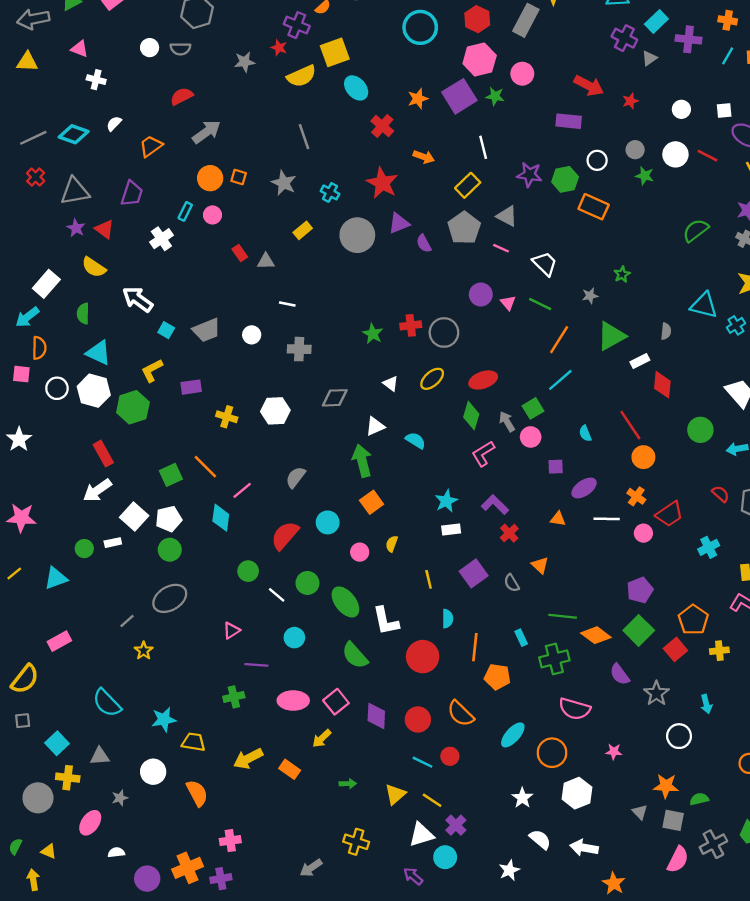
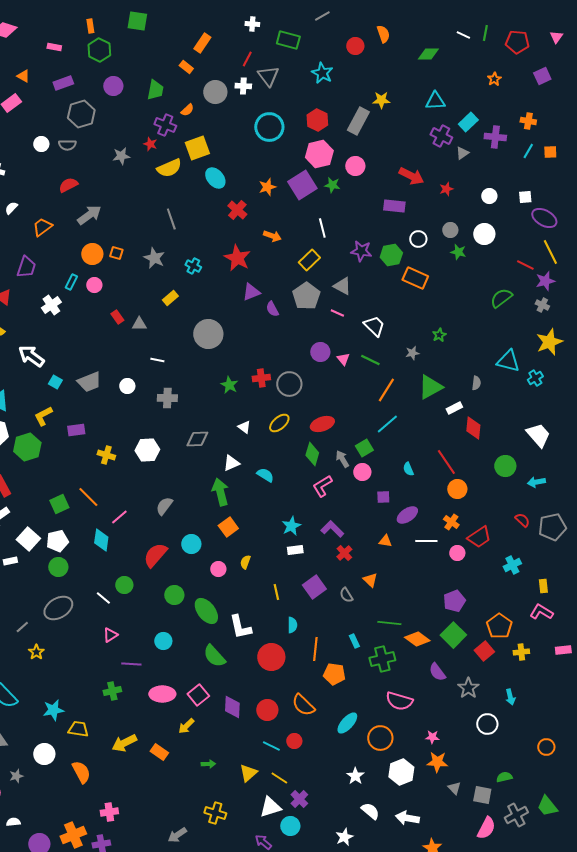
red line: (708, 156) -> (525, 265), moved
gray circle: (357, 235) -> (208, 334), moved
white line: (277, 595) -> (103, 598), moved
orange star: (666, 786) -> (437, 762), moved

